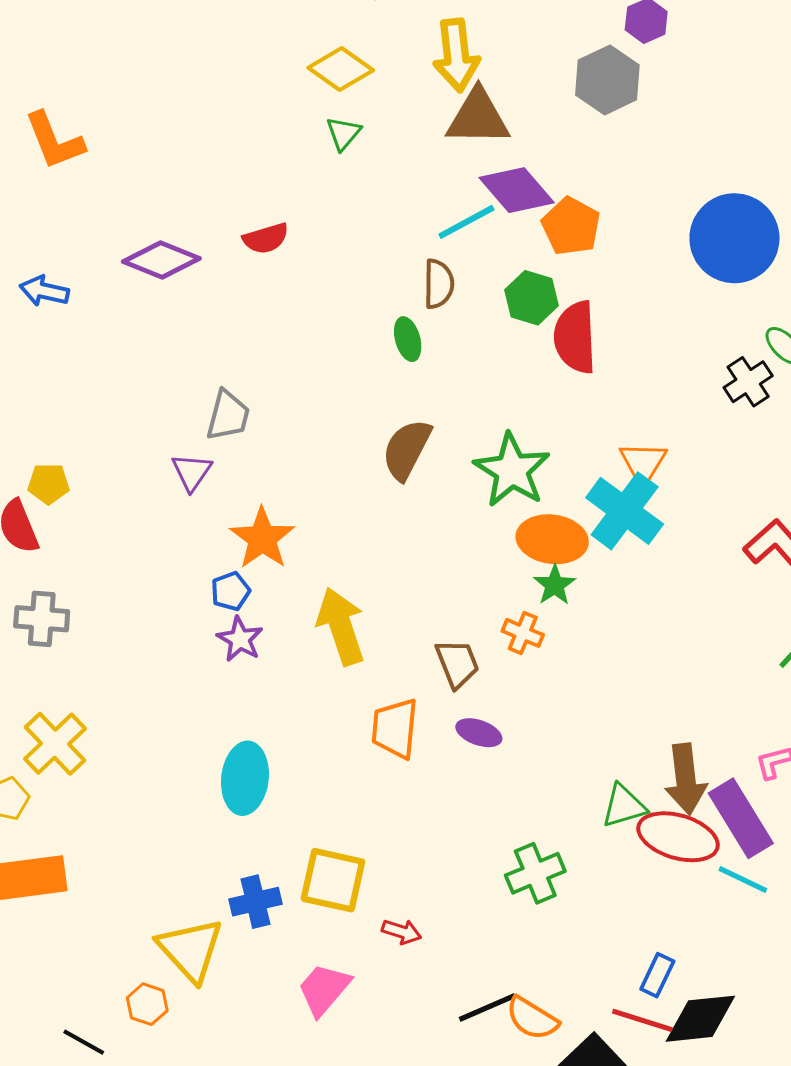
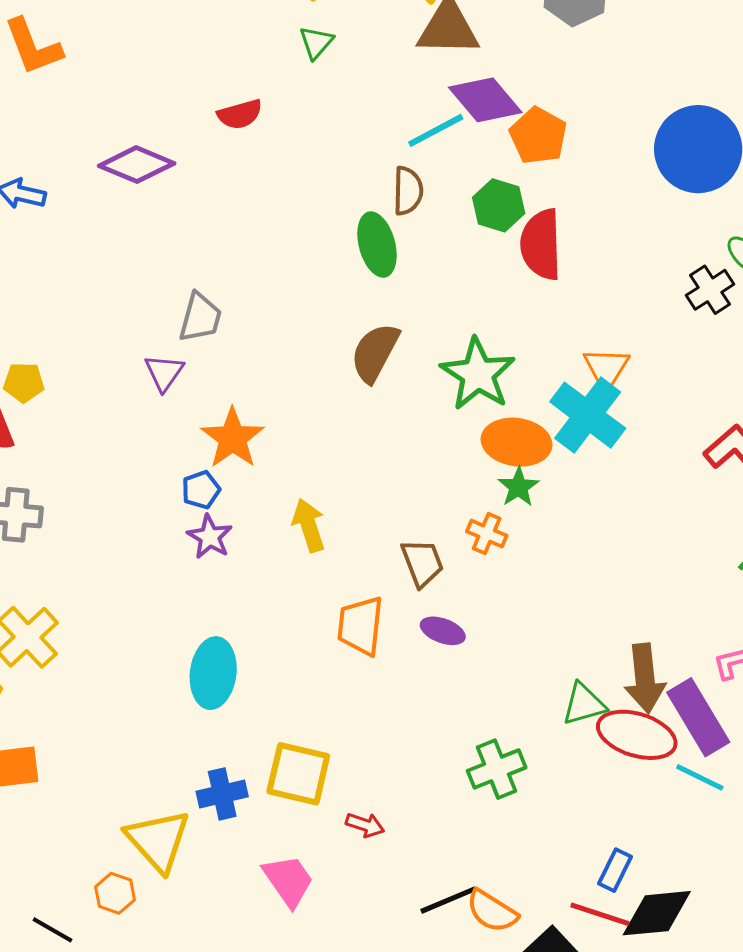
red semicircle: (266, 238) -> (240, 114), moved
green ellipse: (408, 339) -> (377, 245), size x1.5
yellow arrow: (341, 626) -> (309, 525), size x0.7
pink trapezoid: (324, 989) -> (288, 881), turned 104

